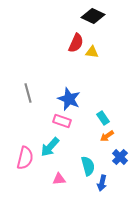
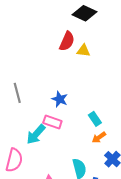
blue star: (69, 99) -> (60, 99), size x0.7
cyan arrow: (50, 147) -> (36, 134), moved

